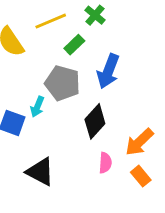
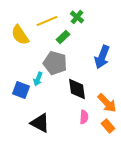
blue arrow: (108, 71) -> (102, 57), moved
black diamond: (95, 121) -> (77, 89), turned -50
orange arrow: (139, 142) -> (107, 103), turned -90

